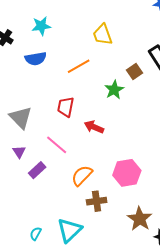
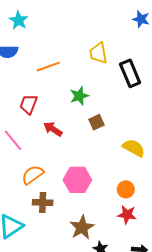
cyan star: (41, 26) -> (19, 20), turned 30
yellow trapezoid: (103, 35) -> (98, 53), moved
brown square: (134, 72) -> (97, 122), moved

